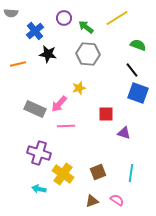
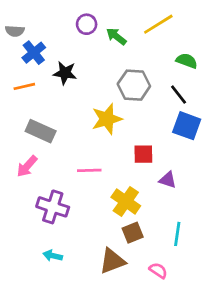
gray semicircle: (11, 13) -> (15, 31), moved
blue cross: (35, 31) -> (34, 53), moved
gray hexagon: (88, 54) -> (134, 85), moved
yellow star: (79, 88) -> (107, 119), size x1.6
pink arrow: (59, 104) -> (27, 166), moved
gray rectangle: (35, 109) -> (41, 131), moved
yellow cross: (63, 174) -> (126, 201), moved
brown triangle: (92, 201) -> (112, 261), moved, size x1.5

